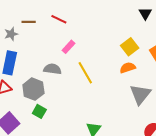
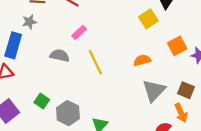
gray star: (11, 34) -> (29, 22), moved
yellow square: (130, 47) -> (148, 19), moved
gray hexagon: (33, 89) -> (68, 113), moved

